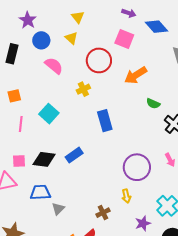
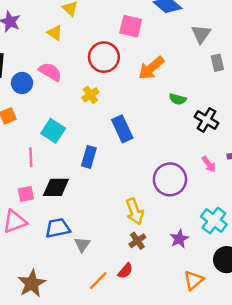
yellow triangle: (71, 38) -> (55, 33), moved
blue circle: (41, 40) -> (22, 83), moved
pink line: (21, 124) -> (31, 157), moved
blue rectangle: (74, 155) -> (89, 157), moved, turned -30
yellow arrow: (126, 196) -> (135, 211), moved, size x1.5
purple star: (143, 223) -> (179, 239), moved

